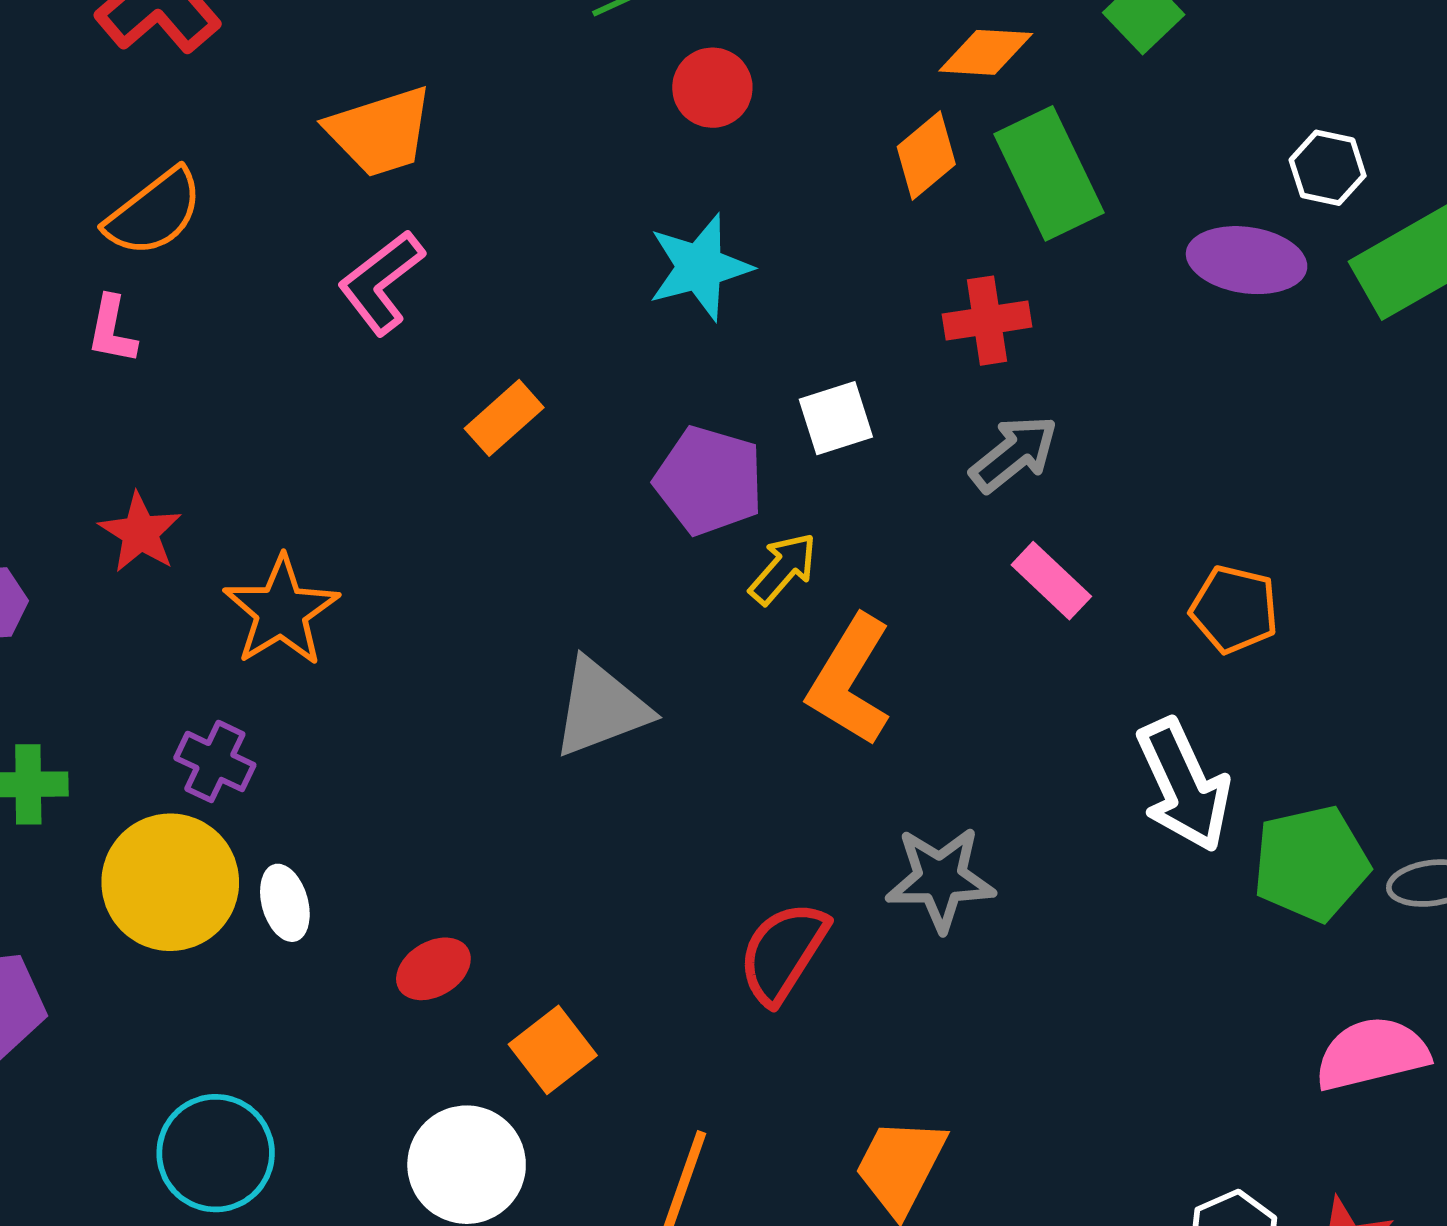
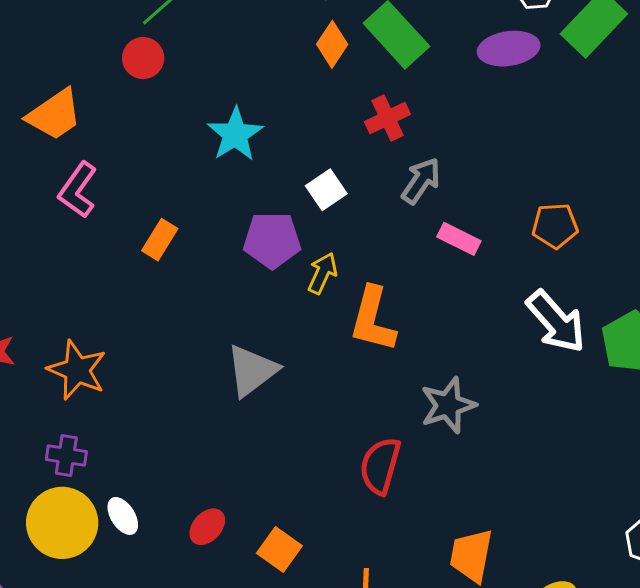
red circle: (712, 88) -> (143, 58), moved

